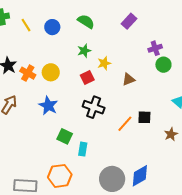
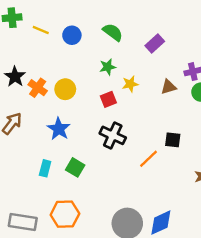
purple rectangle: (129, 21) -> (155, 43), moved
yellow line: (26, 25) -> (41, 30), turned -40
brown triangle: (129, 79) -> (169, 87), moved
black square: (144, 117) -> (173, 140), moved
cyan rectangle: (83, 149) -> (45, 168), moved

